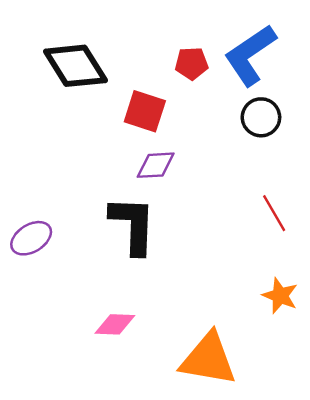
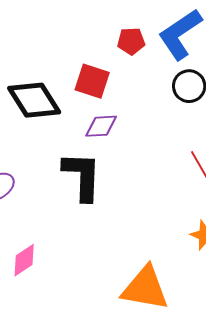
black diamond: (75, 66) -> (34, 100), moved
pink diamond: (115, 324) -> (24, 260), moved, turned -36

